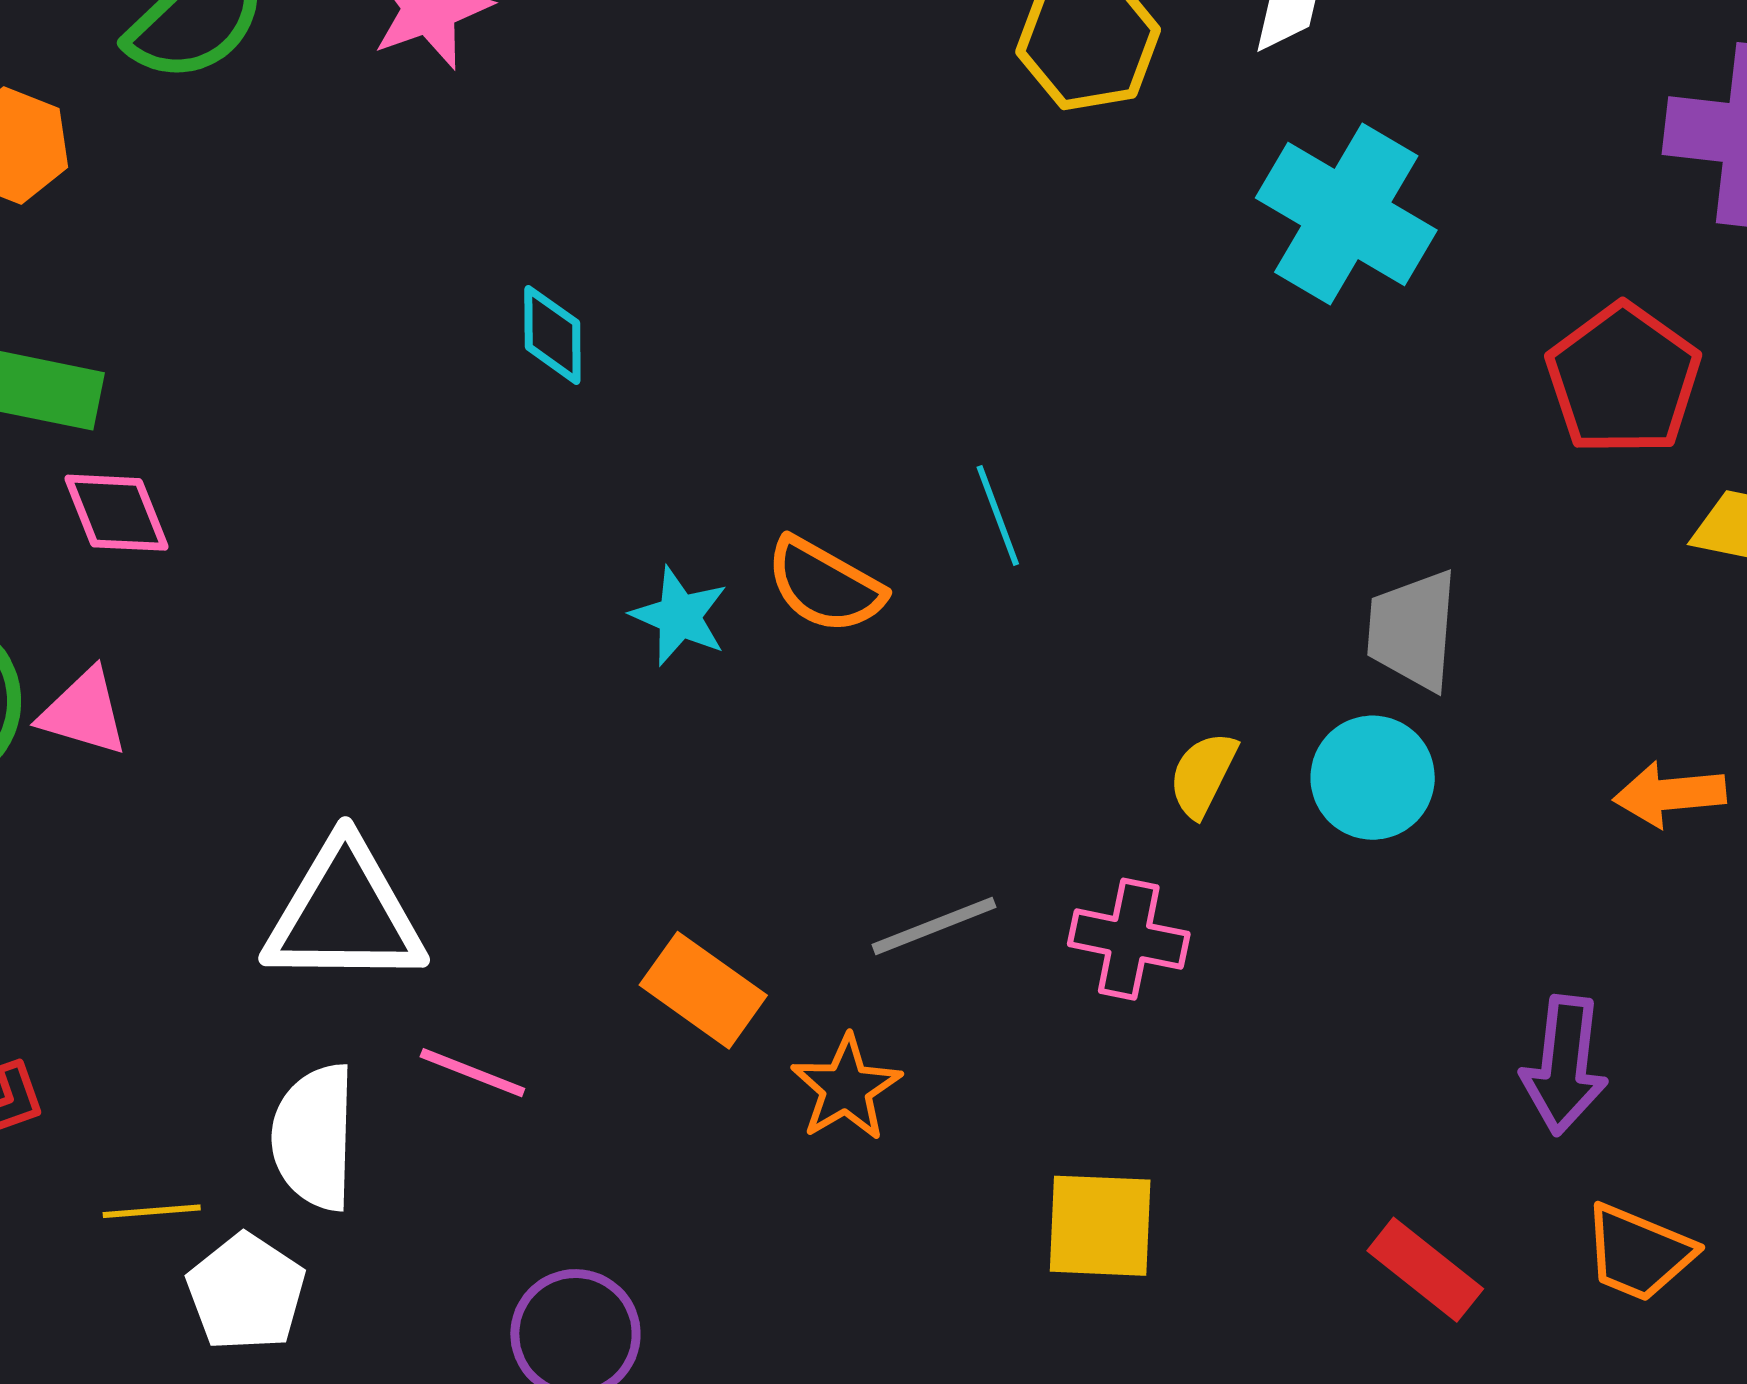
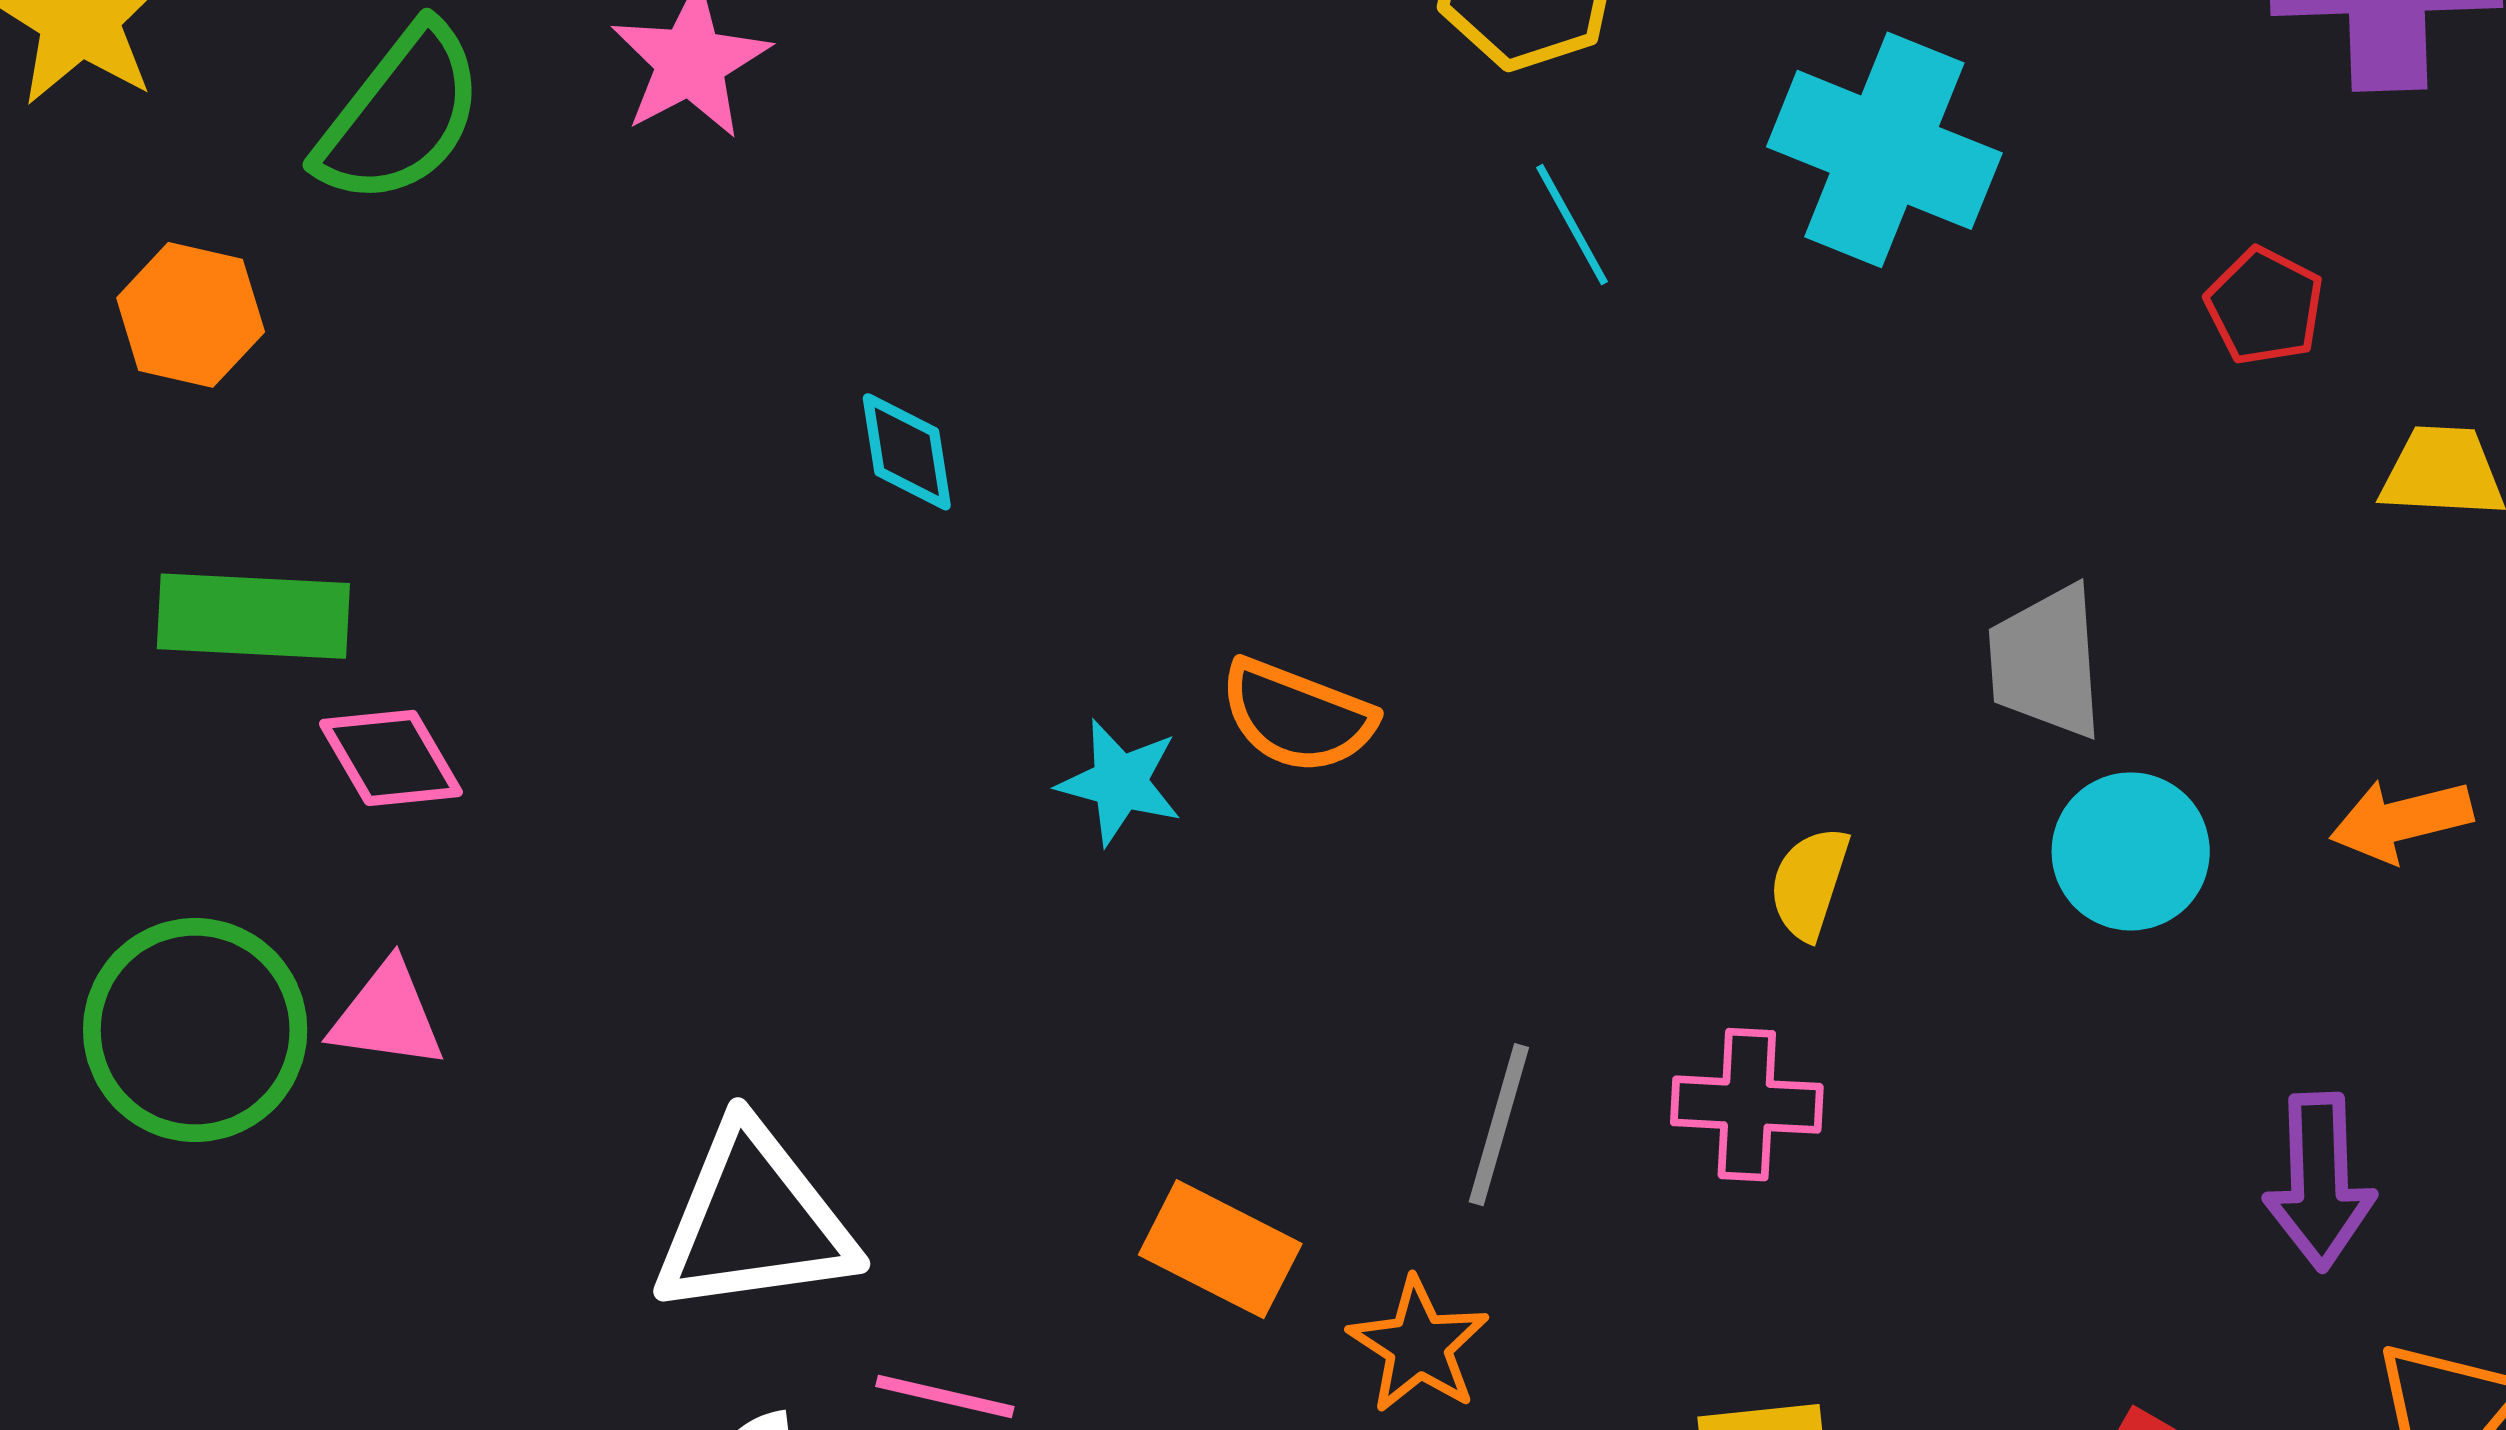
red pentagon: (1623, 379) -> (2265, 306), size x0.6
cyan line: (998, 516) -> (1572, 225), moved
cyan circle: (1373, 778) -> (2131, 851), moved
gray line: (934, 926) -> (1499, 1125), turned -44

